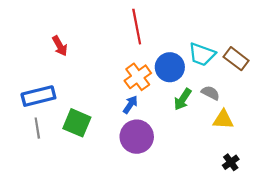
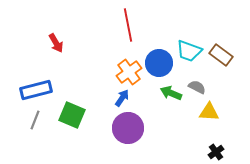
green arrow: (183, 99) -> (171, 93), turned 80
gray line: (37, 128) -> (35, 120), turned 30

